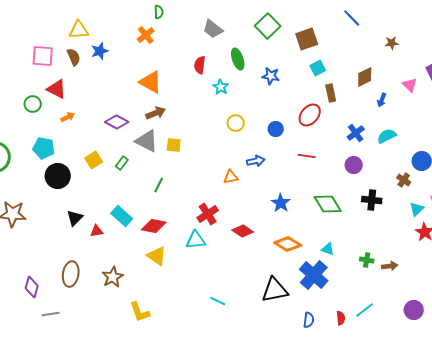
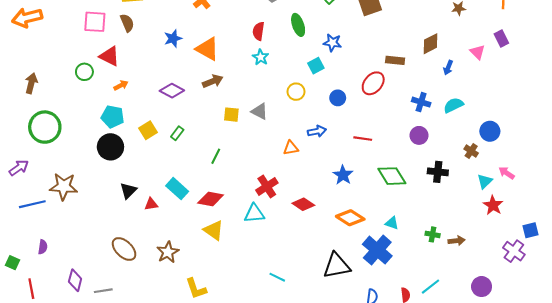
blue star: (100, 51) -> (173, 38), moved
cyan square: (318, 68) -> (316, 66), moved
cyan star: (221, 87) -> (261, 57), moved
brown rectangle: (331, 93) -> (395, 60), turned -72
blue cross: (356, 133) -> (421, 102), turned -36
gray triangle: (147, 141) -> (260, 111), moved, size x0.7
cyan pentagon: (44, 148) -> (113, 117), moved
red line: (307, 156) -> (363, 139), moved
brown ellipse: (71, 274) -> (124, 249), turned -55
purple diamond: (32, 287) -> (75, 280), moved

